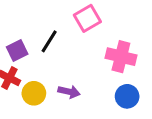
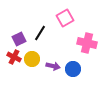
yellow circle: (34, 93) -> (32, 59), moved
blue circle: (127, 96) -> (73, 69), moved

